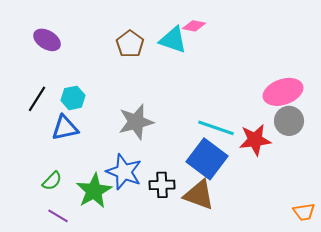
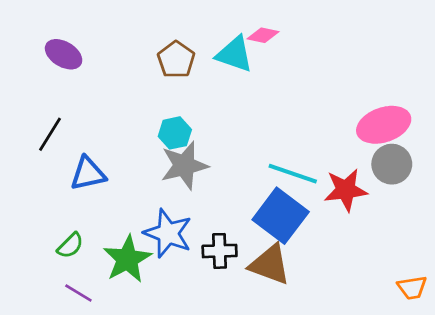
cyan hexagon: (73, 98) -> (175, 133), moved

